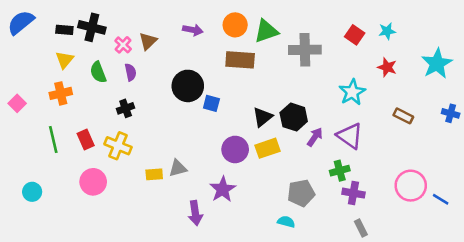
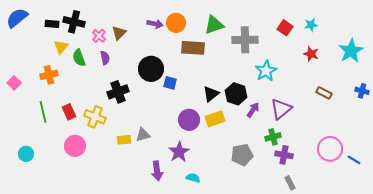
orange circle: (235, 25) -> (176, 23), moved
yellow triangle: (64, 60) -> (61, 47), moved
cyan star: (352, 92) -> (266, 71), moved
black cross: (126, 108) -> (118, 92), moved, size x1.5
purple triangle: (350, 136) -> (281, 109), turned 45
cyan semicircle: (286, 222) -> (193, 178), moved

